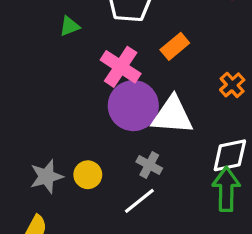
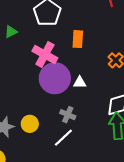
orange rectangle: (175, 46) -> (78, 39), turned -42
white triangle: (172, 115) -> (80, 82), size x0.5

